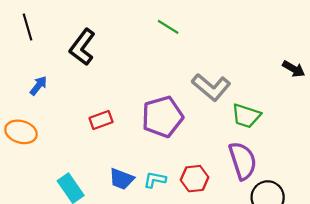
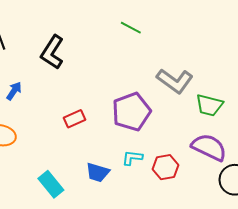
purple semicircle: (243, 161) -> (209, 147), turned -42
cyan L-shape: (155, 180) -> (132, 158), moved

